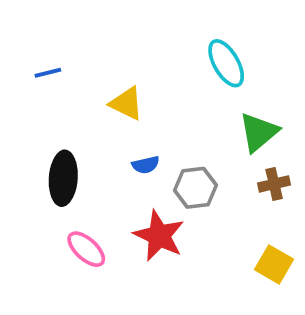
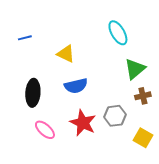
blue semicircle: (146, 165) -> (76, 86), size x1.6
gray hexagon: (195, 188) -> (115, 116), moved

